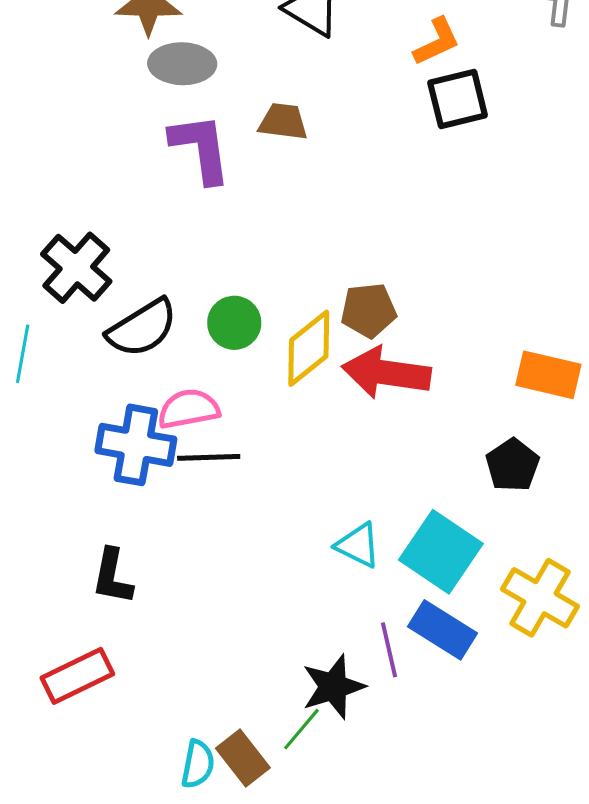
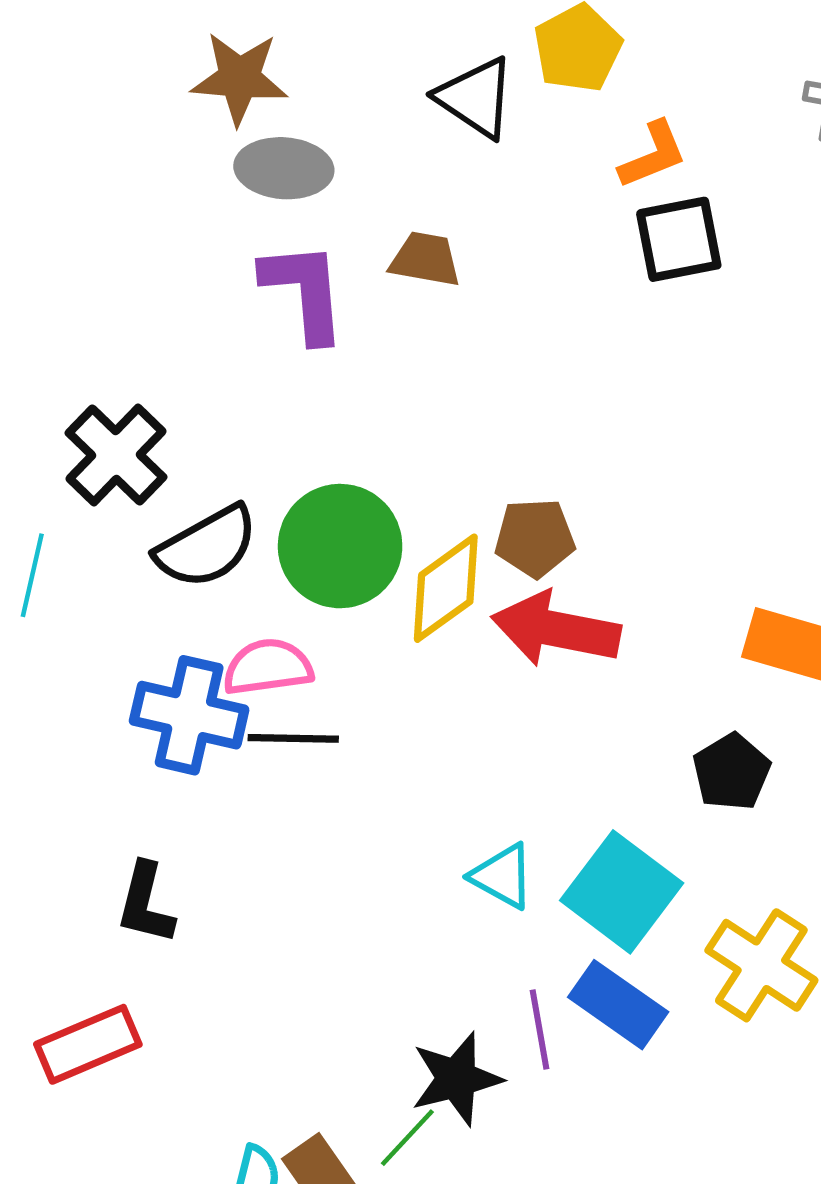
green circle: (234, 323) -> (340, 546), size x1.6

